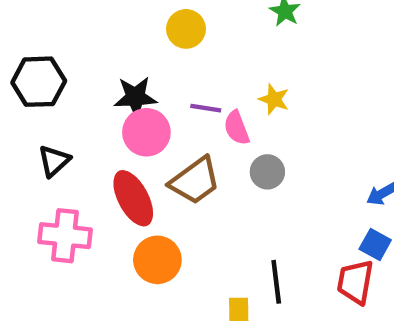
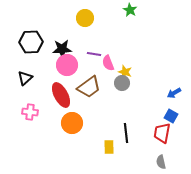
black hexagon: (39, 82) -> (31, 42), moved
yellow star: (274, 99) -> (125, 72), moved
pink cross: (65, 236) -> (30, 112), size x0.7

